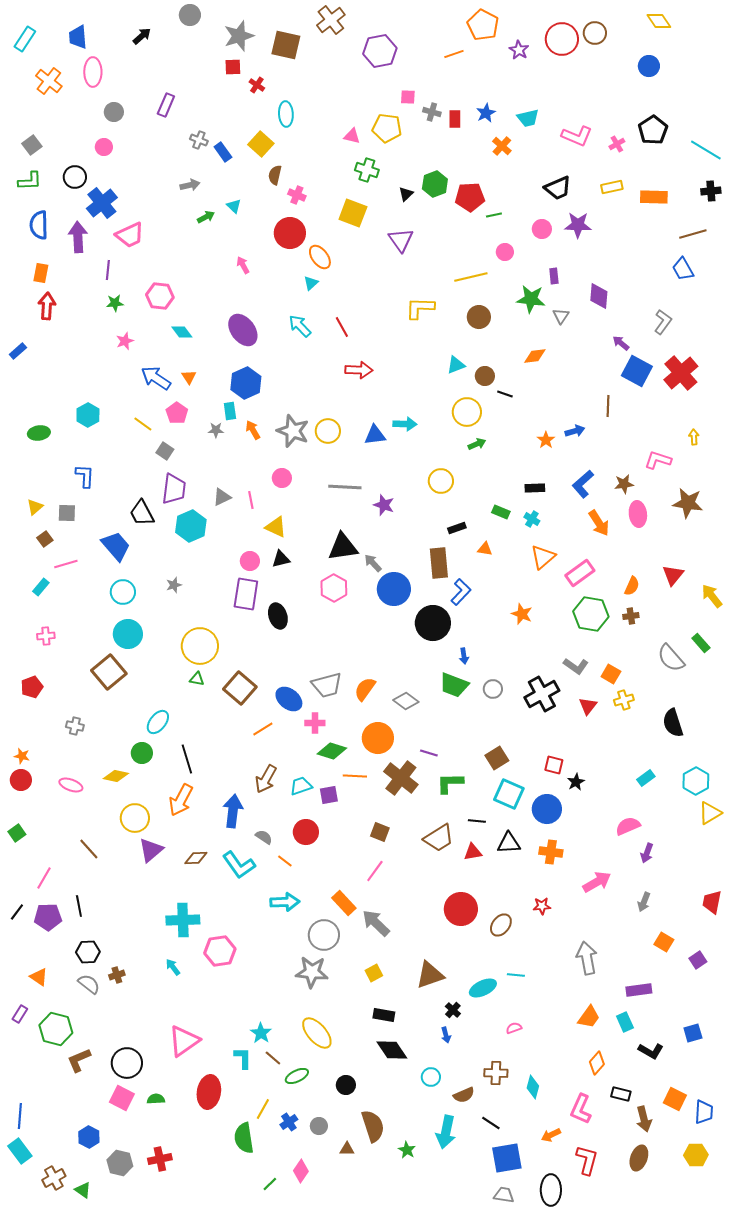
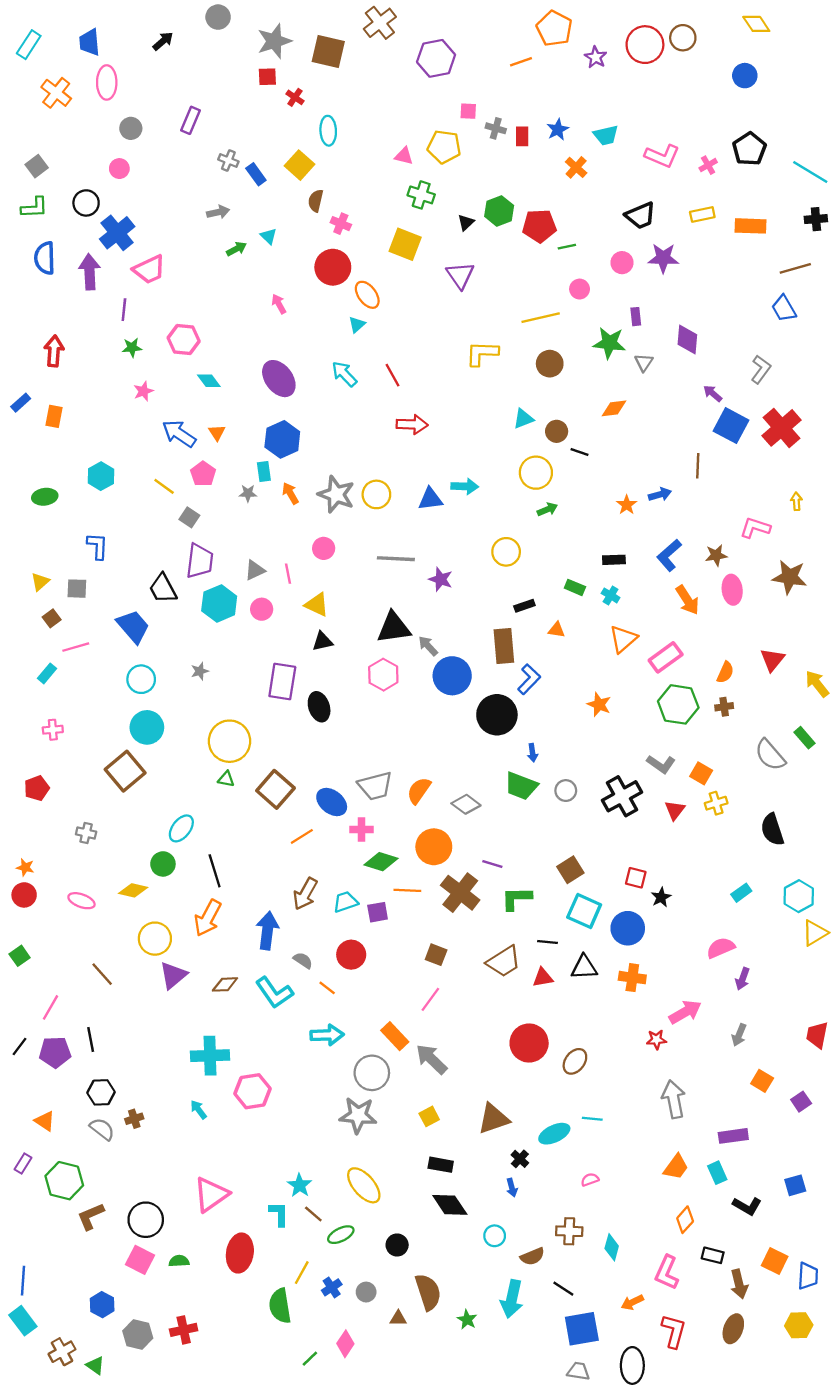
orange rectangle: (41, 273) -> (54, 416), moved
pink circle: (250, 561) -> (262, 609), moved
red star: (542, 906) -> (656, 1040), moved

